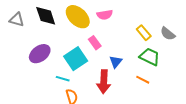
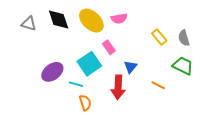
gray semicircle: (168, 34) -> (184, 38), turned 35
purple ellipse: (40, 54) -> (52, 72), moved
green trapezoid: (150, 57) -> (183, 66), moved

